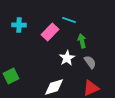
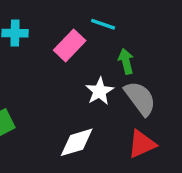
gray semicircle: (90, 62) -> (140, 98), size x1.5

